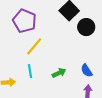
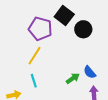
purple pentagon: (24, 21) -> (40, 29), moved
green arrow: (59, 73) -> (73, 78), moved

